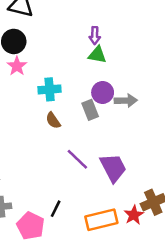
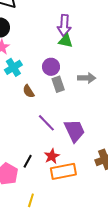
purple arrow: (95, 35) -> (64, 25), size x1.5
cyan cross: (50, 89) -> (13, 67), moved, turned -30
purple circle: (103, 92) -> (51, 67), moved
red star: (134, 215) -> (52, 156), moved

